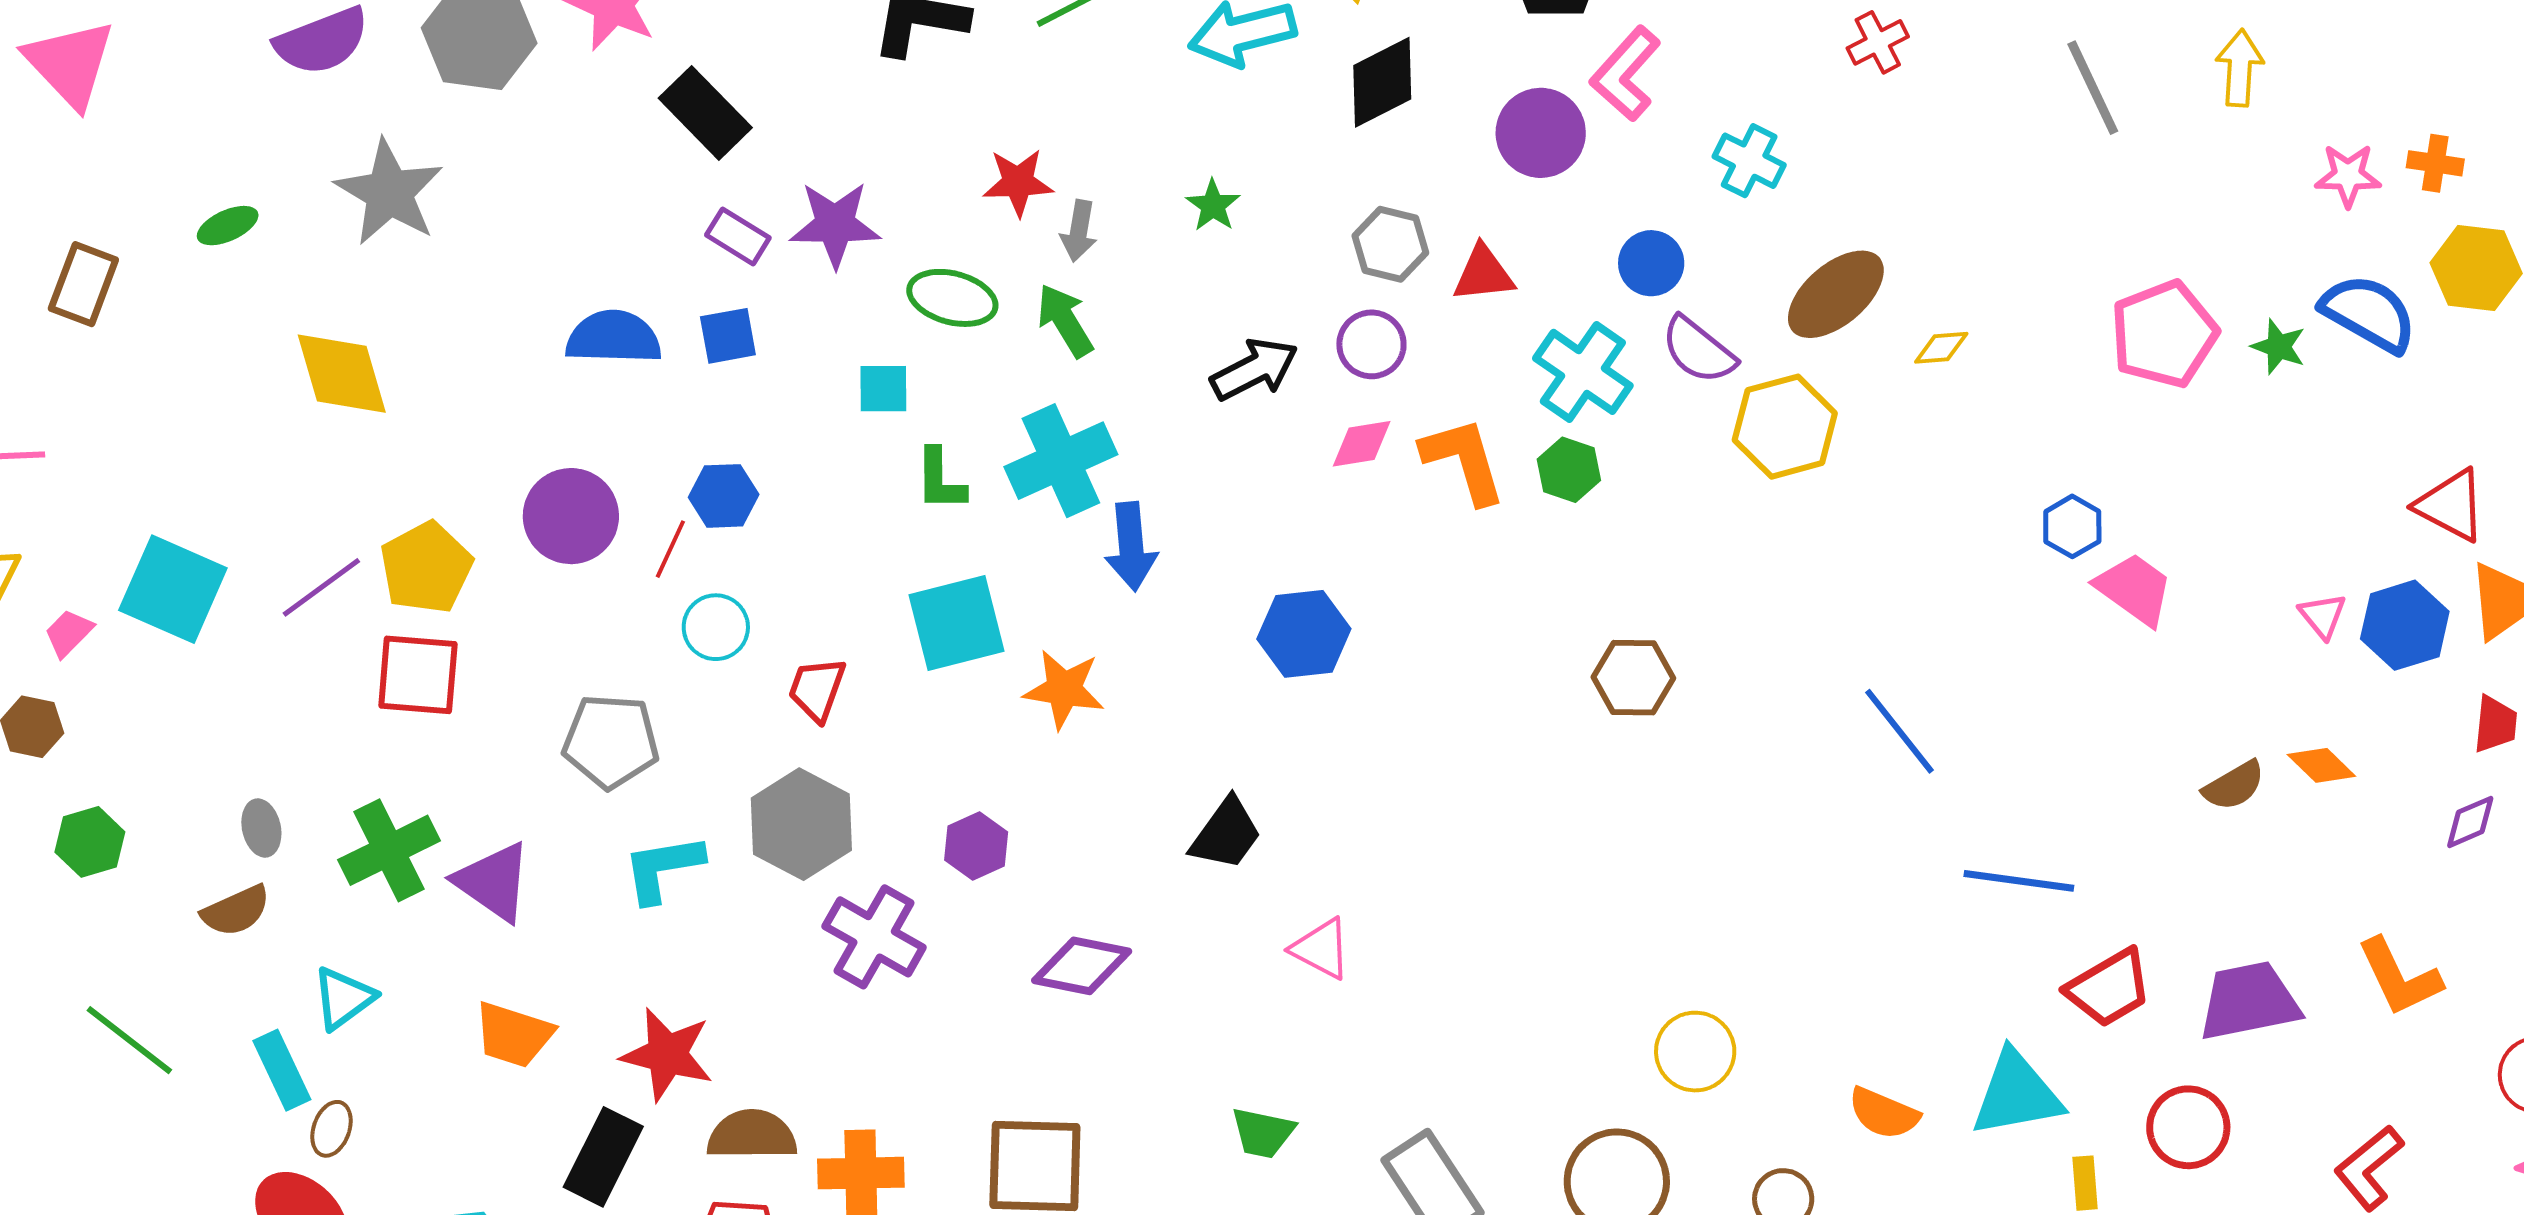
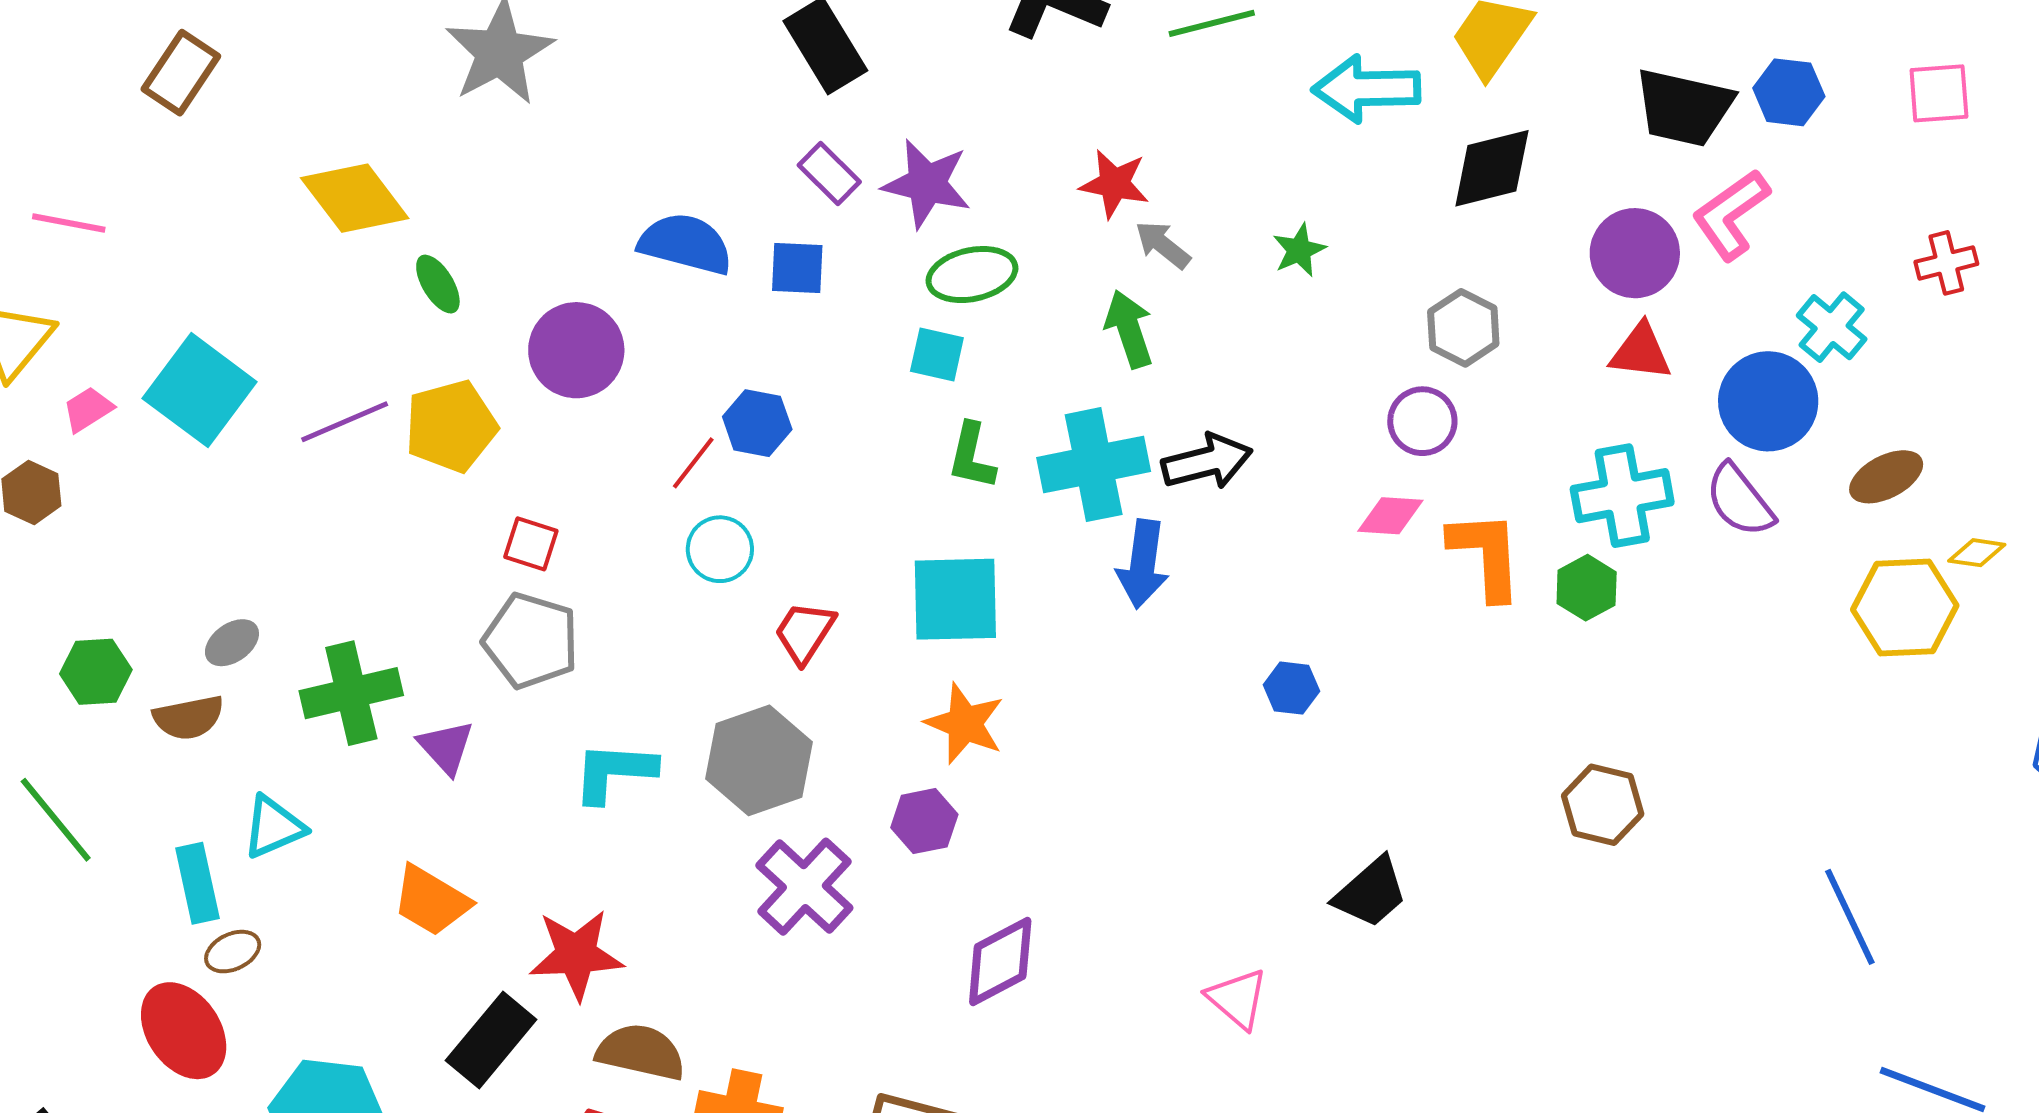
red cross: (1878, 42) -> (1946, 263), moved
green ellipse: (228, 226) -> (438, 284), moved, turned 70
gray arrow: (1079, 231) -> (1163, 245), turned 106
blue circle: (1651, 263) -> (1768, 401), moved, size x1.5
red triangle: (1483, 274) -> (1641, 352), moved
brown ellipse: (1836, 294) -> (1886, 477), size x0.7
green ellipse: (952, 298) -> (972, 275), moved, turned -40
black arrow: (1254, 369) -> (1207, 462), moved
cyan cross: (1583, 372) -> (1622, 496), turned 32
yellow diamond: (342, 374) -> (355, 198), moved, turned -34
yellow hexagon: (1785, 427) -> (1905, 607), moved
purple circle: (571, 516) -> (576, 350), moved
blue hexagon: (1304, 634) -> (1291, 688), size x0.6
red square: (418, 675) -> (531, 544), moved, size x0.6
orange star: (1064, 689) -> (965, 724), moved
gray pentagon: (611, 741) -> (531, 641), moved
gray ellipse: (261, 828) -> (232, 643), turned 54
black trapezoid: (1226, 834) -> (1371, 893), moved
green hexagon: (90, 842) -> (96, 672), moved
purple triangle: (493, 882) -> (446, 747), size x0.7
purple diamond: (1082, 966) -> (1000, 961), turned -52
red star: (667, 1054) -> (576, 955), turned -30
brown ellipse: (331, 1129) -> (233, 952), turned 32

